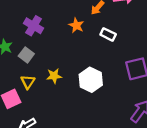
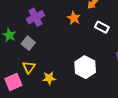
purple cross: (33, 26) -> (35, 17), turned 30
yellow star: (54, 76) -> (49, 78), moved

